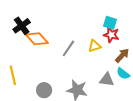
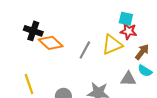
black cross: (22, 26) -> (33, 31), turned -30
yellow triangle: (95, 46) -> (112, 45), size x1.5

